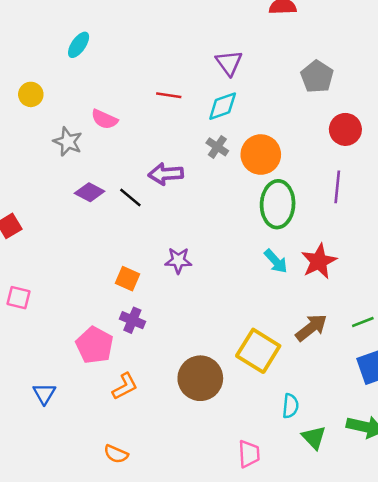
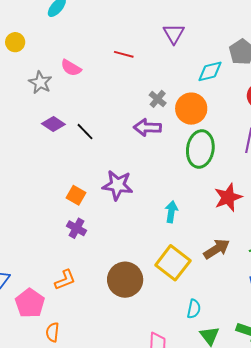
cyan diamond: (223, 106) -> (210, 71), moved
purple arrow: (166, 174) -> (147, 127), moved
purple star: (178, 261) -> (118, 185), size x1.4
cyan arrow: (276, 261) -> (171, 212), moved, turned -135
pink pentagon: (95, 345) -> (30, 303), moved
orange semicircle: (116, 454) -> (53, 332), turned 66

